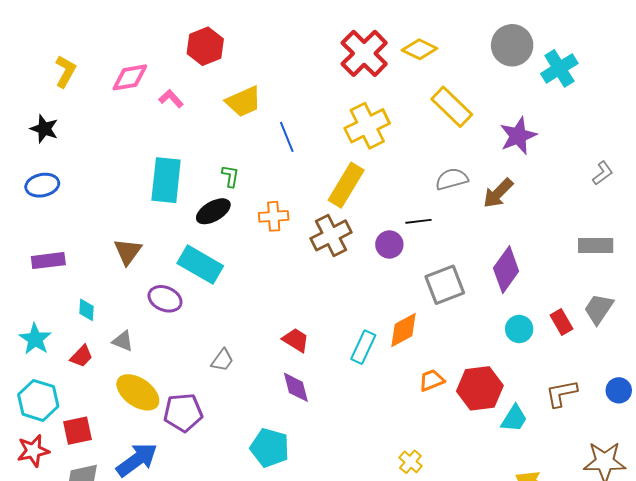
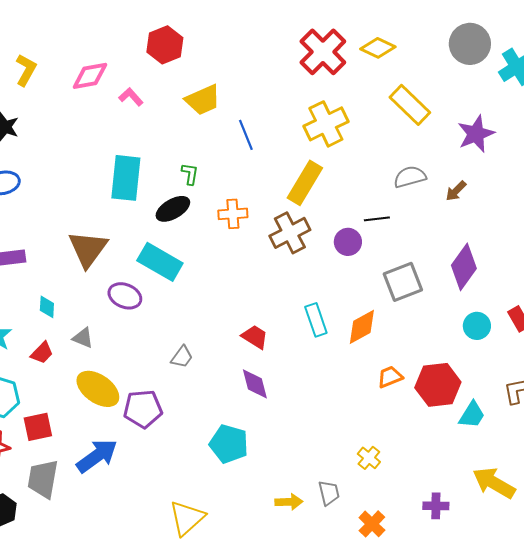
brown arrow: (498, 193) -> (456, 191), size x0.7
brown triangle: (128, 252) -> (88, 249), size x1.4
cyan rectangle: (363, 347) -> (316, 320), moved, turned -44

